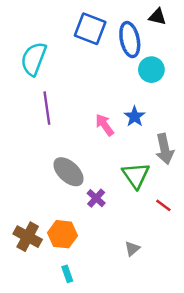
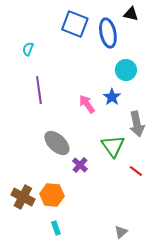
cyan semicircle: (34, 59) -> (28, 49), size x0.5
cyan circle: (151, 70) -> (126, 70), moved
gray triangle: (132, 249) -> (121, 232), moved

